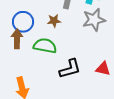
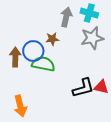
blue circle: (23, 22) -> (33, 51), moved
black L-shape: (70, 69) -> (83, 88), moved

